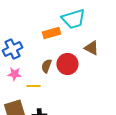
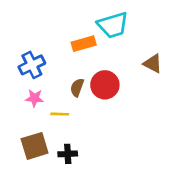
brown triangle: (91, 48) -> (153, 64), moved

